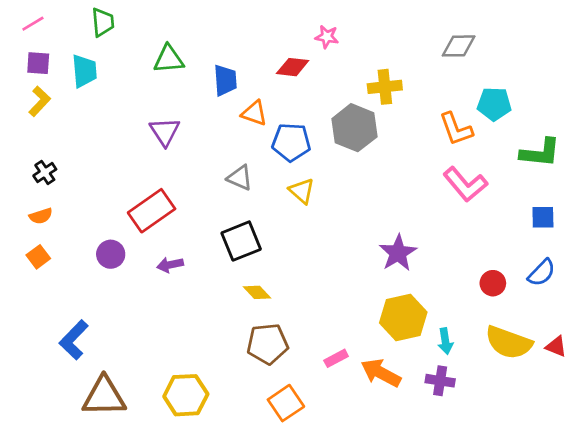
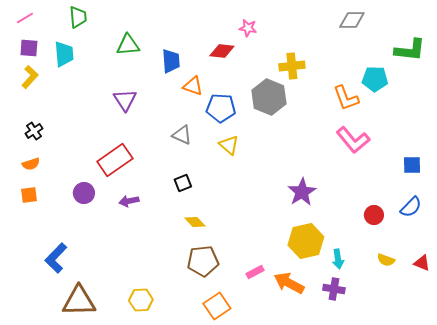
gray diamond: (459, 46) -> (352, 20), moved
green L-shape: (540, 153) -> (410, 50), moved
black square: (241, 241) -> (183, 183), size x0.6
orange square: (38, 257) -> (29, 195), turned 30
yellow semicircle: (509, 342) -> (386, 260), size x0.5
yellow hexagon: (186, 395) -> (141, 300), size x0.7

